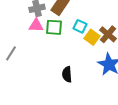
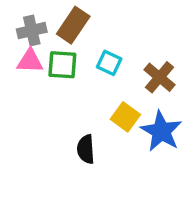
yellow square: (92, 37) -> (125, 117), moved

